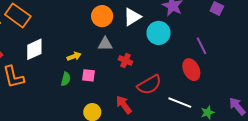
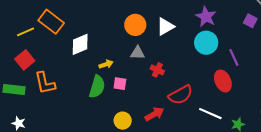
cyan circle: (159, 33) -> (206, 43), moved
white diamond: (34, 49) -> (80, 44), moved
green semicircle: (66, 79) -> (97, 87), size x1.6
red arrow: (124, 105) -> (154, 114), turned 96

